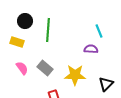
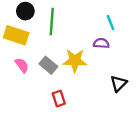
yellow rectangle: (17, 42) -> (16, 35), size x1.5
yellow star: (75, 75) -> (75, 61), moved

